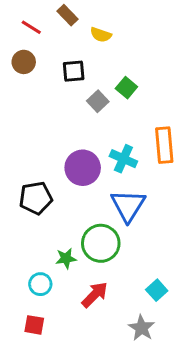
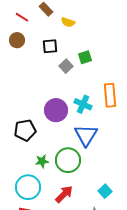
green square: (126, 88) -> (85, 57), turned 32
green star: (66, 258) -> (42, 161), moved
cyan circle: (40, 284) -> (28, 187), size x1.6

